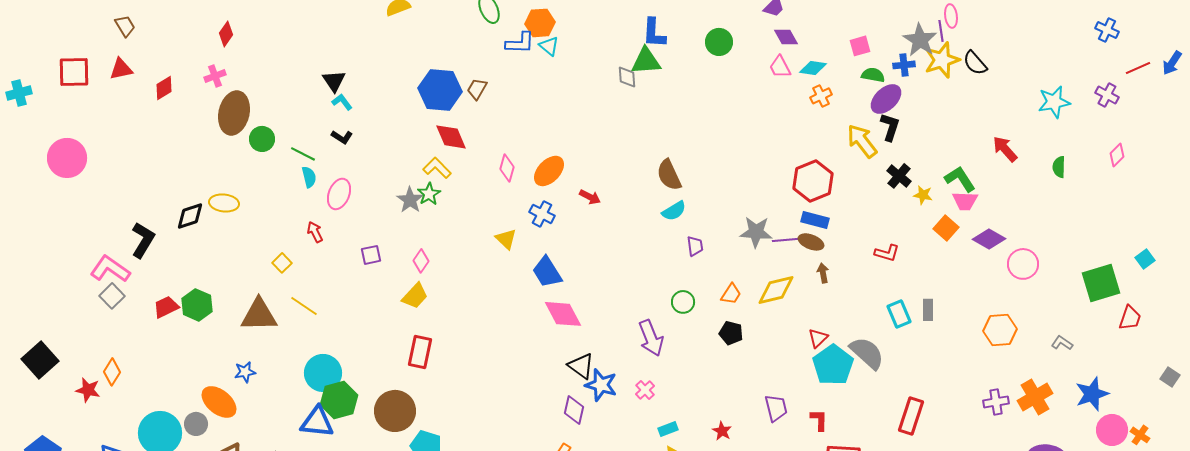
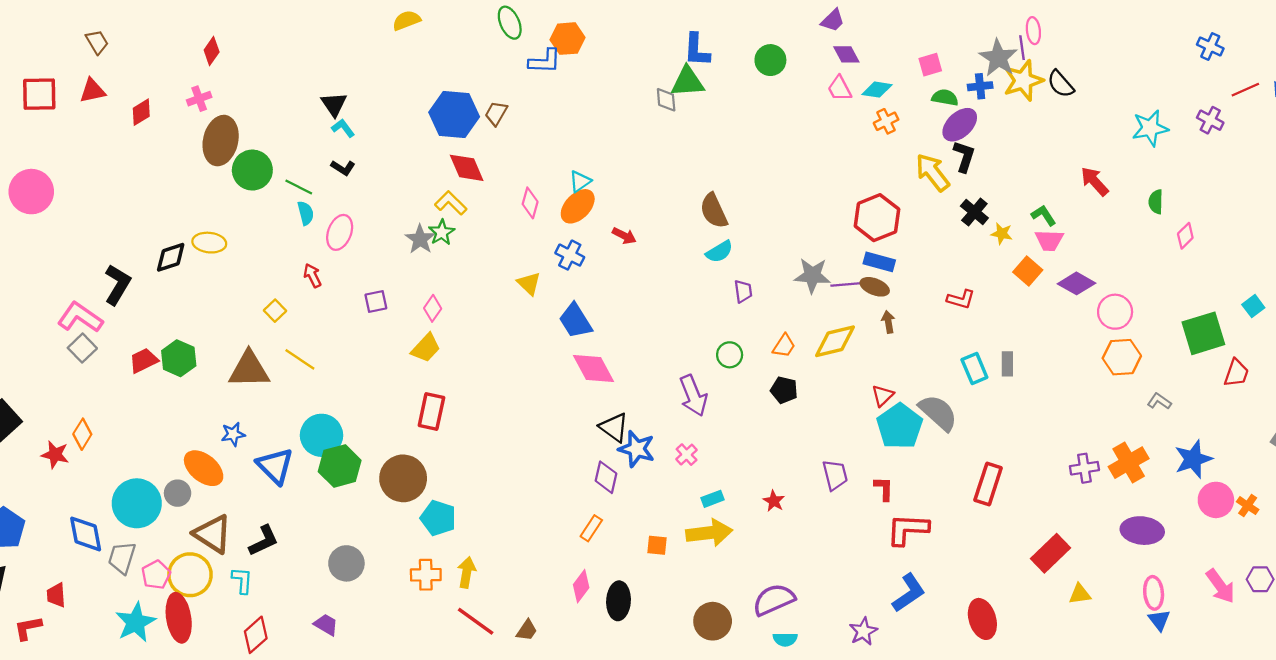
cyan triangle: (549, 46) -> (580, 181), moved, turned 45
green circle: (262, 139) -> (252, 170), size x1.4
pink diamond: (1117, 155) -> (1185, 236), moved
green L-shape: (960, 179) -> (1044, 215), size x0.7
orange hexagon: (1000, 330) -> (1122, 357), moved
blue triangle: (317, 422) -> (275, 466), moved, turned 39

